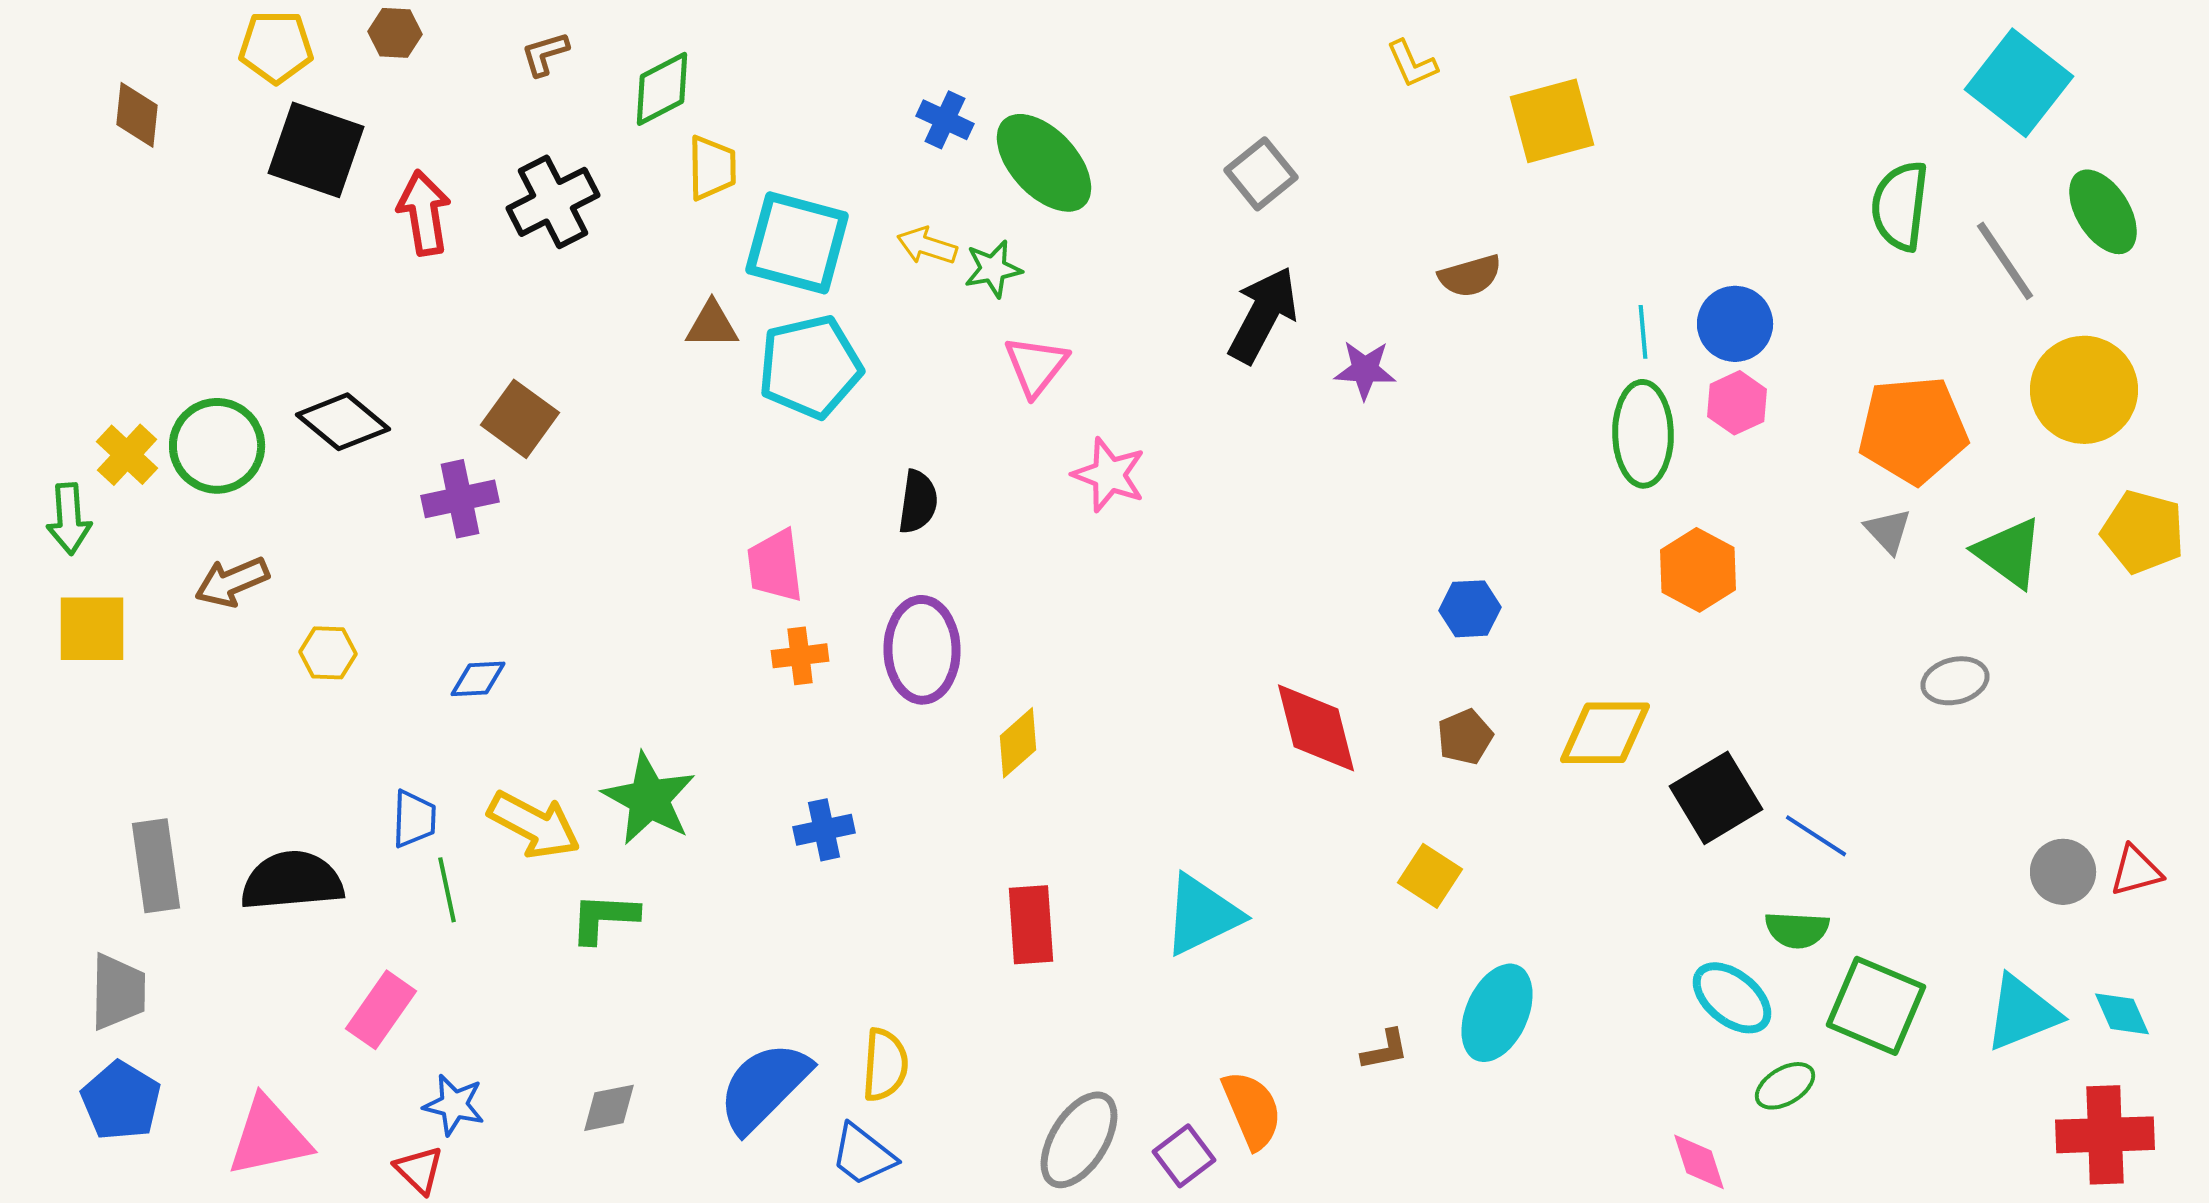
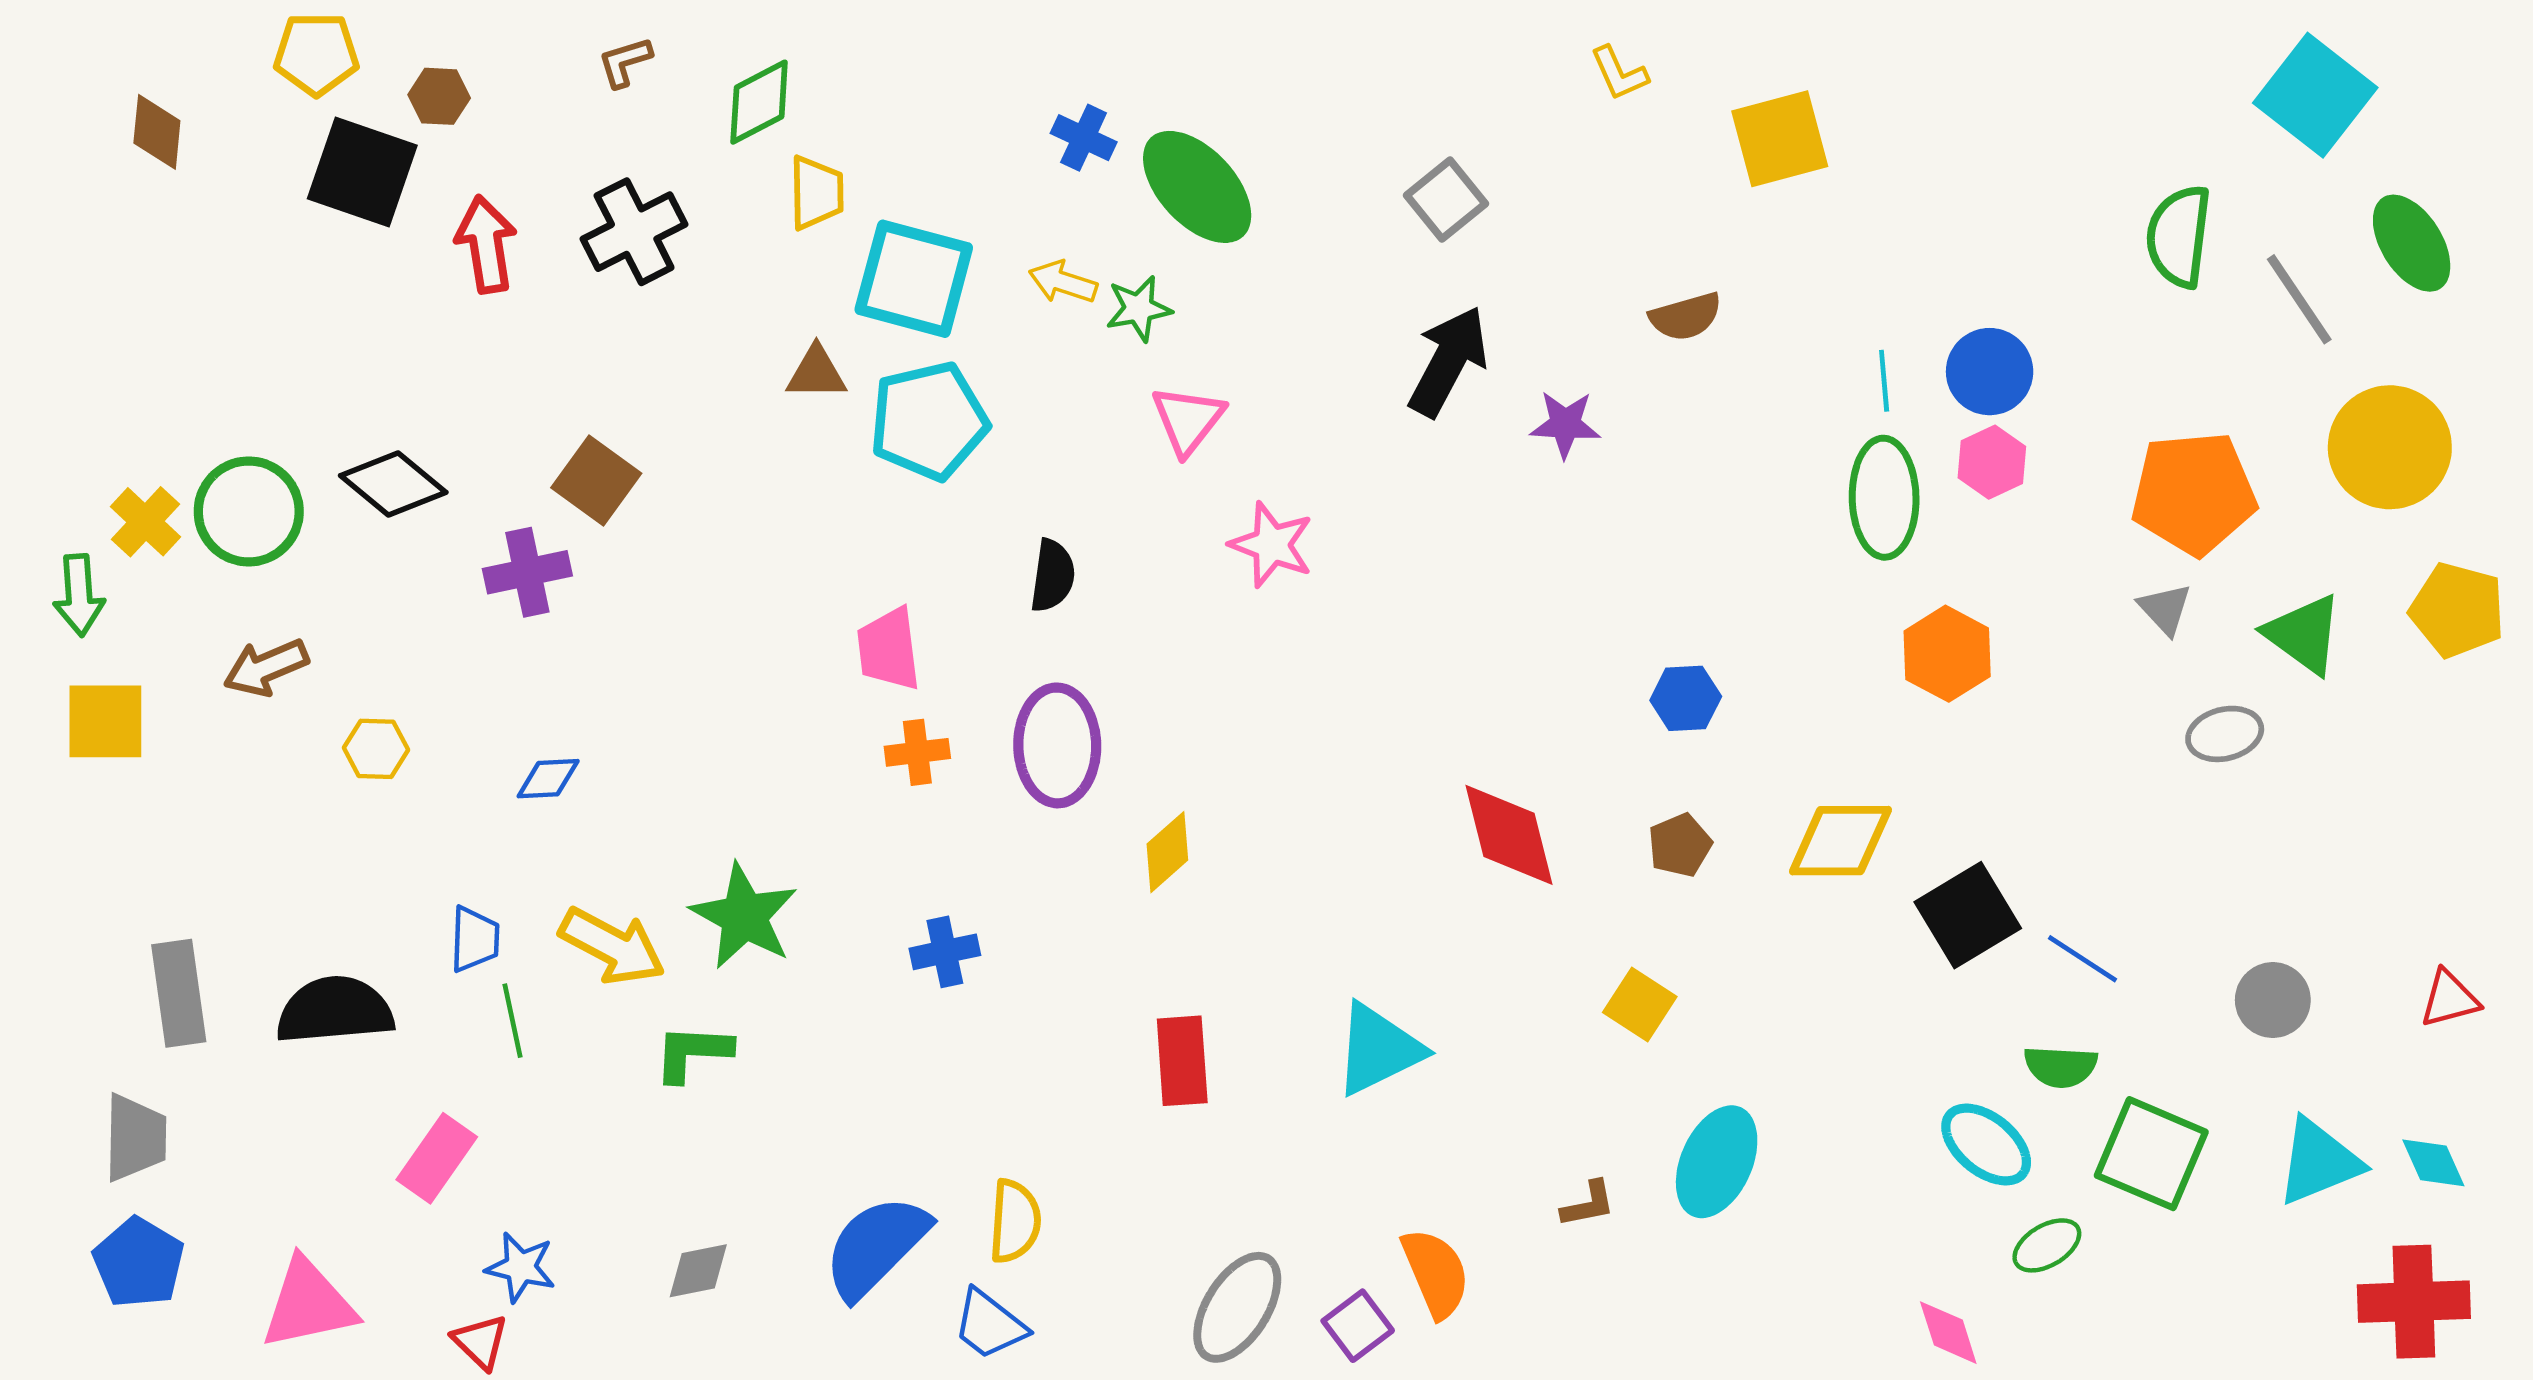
brown hexagon: (395, 33) -> (439, 96), moved
gray ellipse: (1955, 681) -> (2225, 734), moved
gray circle: (2063, 872) -> (2273, 1000), moved

